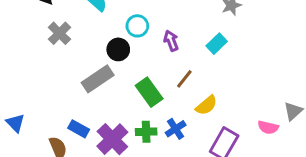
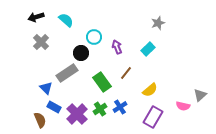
yellow semicircle: (206, 105) -> (150, 90), moved
blue triangle: (15, 123) -> (46, 88), moved
green cross: (146, 132) -> (100, 109), turned -32

